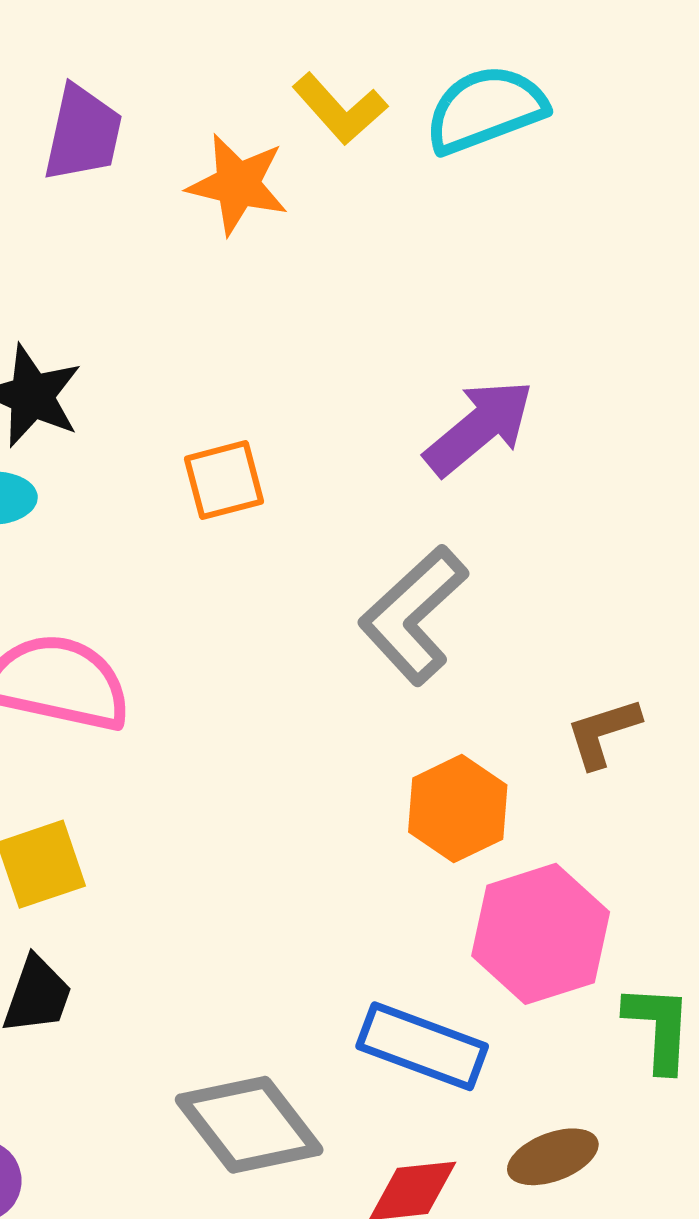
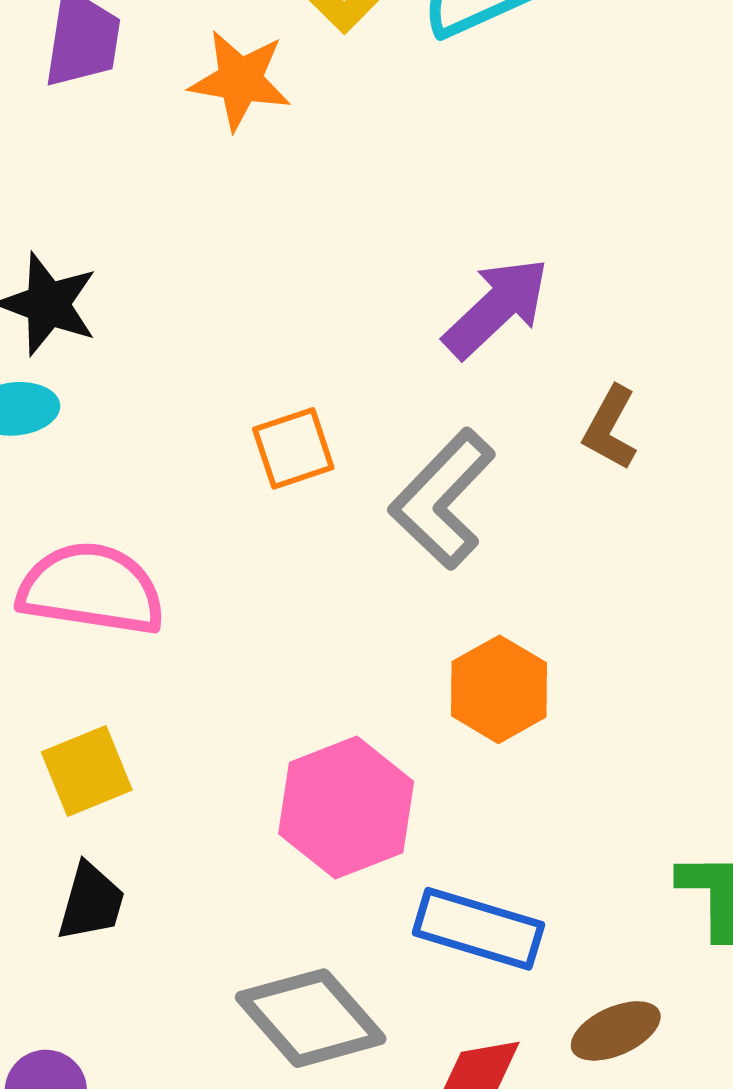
orange square: (224, 480) -> (293, 448), moved
brown L-shape: (603, 733) -> (610, 428), moved, turned -40
pink hexagon: (541, 934) -> (346, 808), moved

